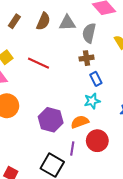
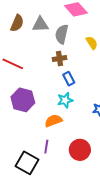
purple hexagon: (51, 120) -> (23, 100), moved
red circle: (97, 141) -> (80, 150), moved

